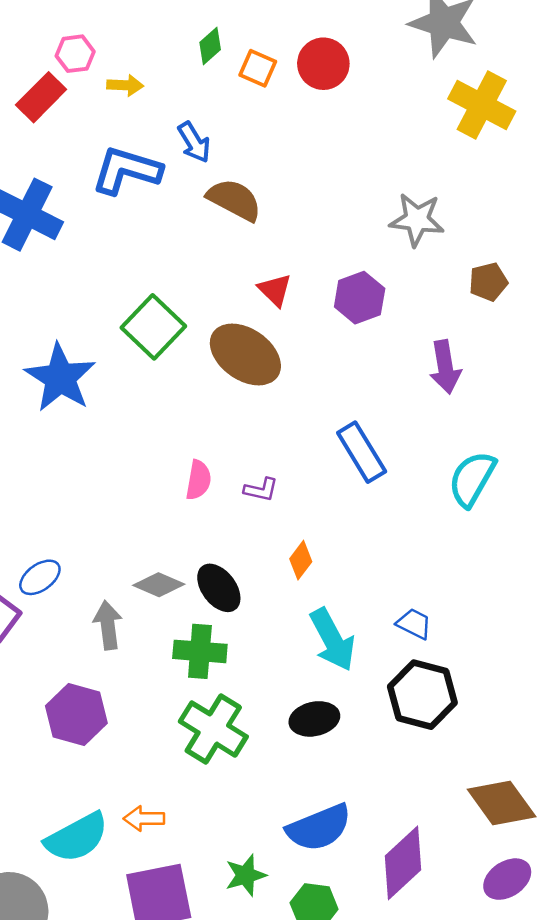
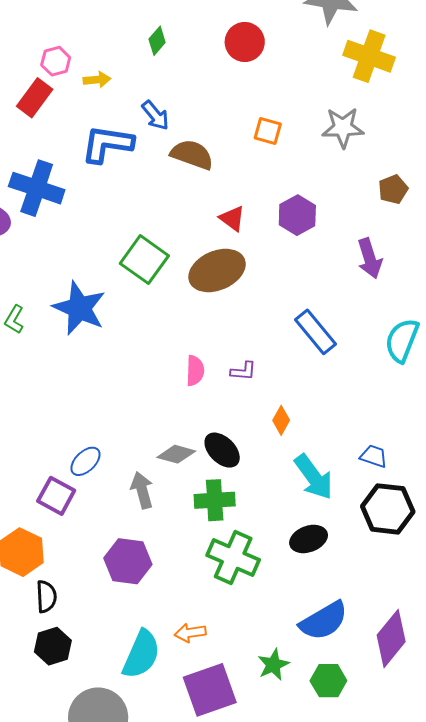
orange square: (258, 68) -> (268, 131), moved
gray star: (417, 220) -> (343, 128), moved
brown ellipse: (245, 354) -> (217, 270), turned -50
cyan semicircle: (77, 837) -> (141, 654), turned -30

